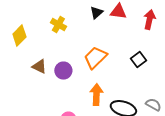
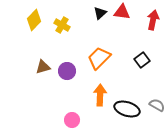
yellow diamond: (19, 36) -> (34, 20), moved
brown triangle: (39, 67) -> (43, 67), turned -42

